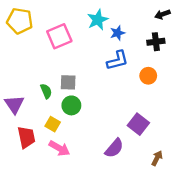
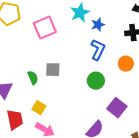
blue L-shape: (117, 60) -> (98, 50), turned -50
green circle: (71, 105) -> (96, 81), moved

